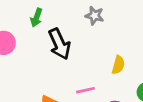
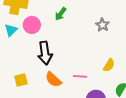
black arrow: (59, 44) -> (45, 53), moved

